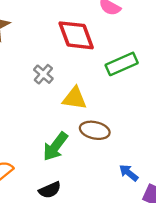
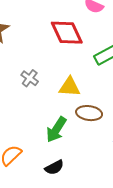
gray cross: (43, 74) -> (30, 78), moved

